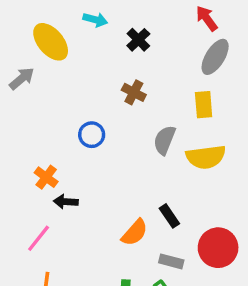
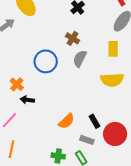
blue circle: (92, 135) -> (46, 61), size x1.5
gray semicircle: (165, 140) -> (80, 59), moved
black rectangle: (169, 216) -> (94, 121), moved

